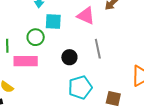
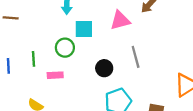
pink triangle: (86, 16) -> (120, 20), turned -36
pink rectangle: (26, 61) -> (55, 75), size x0.6

